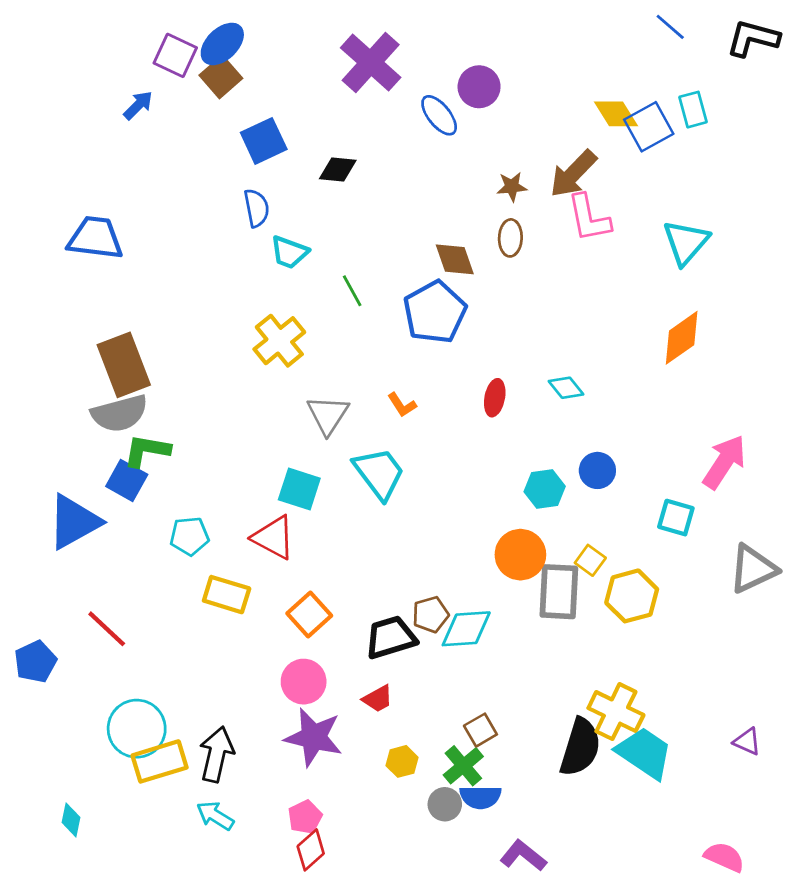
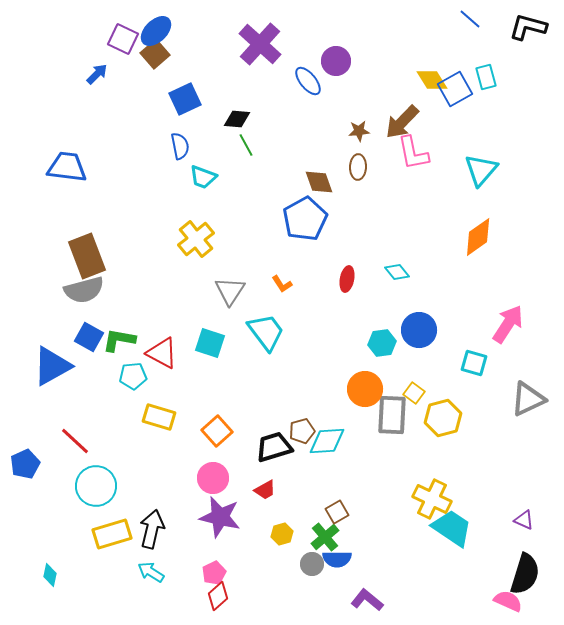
green line: (352, 291) -> (246, 145), moved
green L-shape: (147, 450) -> (119, 340), moved
blue circle: (597, 470) -> (419, 330), size x1.4
red triangle: (274, 538) -> (162, 353), moved
cyan circle: (137, 729) -> (96, 486), moved
black semicircle: (580, 747) -> (525, 574), moved

